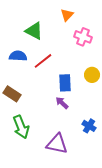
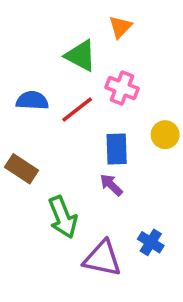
green triangle: (34, 31) -> (81, 56), moved
pink cross: (83, 37) -> (122, 88), moved
blue cross: (89, 126) -> (151, 242), moved
green arrow: (21, 127) -> (63, 217), moved

